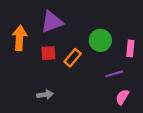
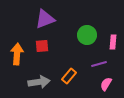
orange arrow: (20, 38) -> (17, 54), moved
orange rectangle: (73, 58) -> (69, 76), moved
gray arrow: (45, 95) -> (39, 82), size x1.5

